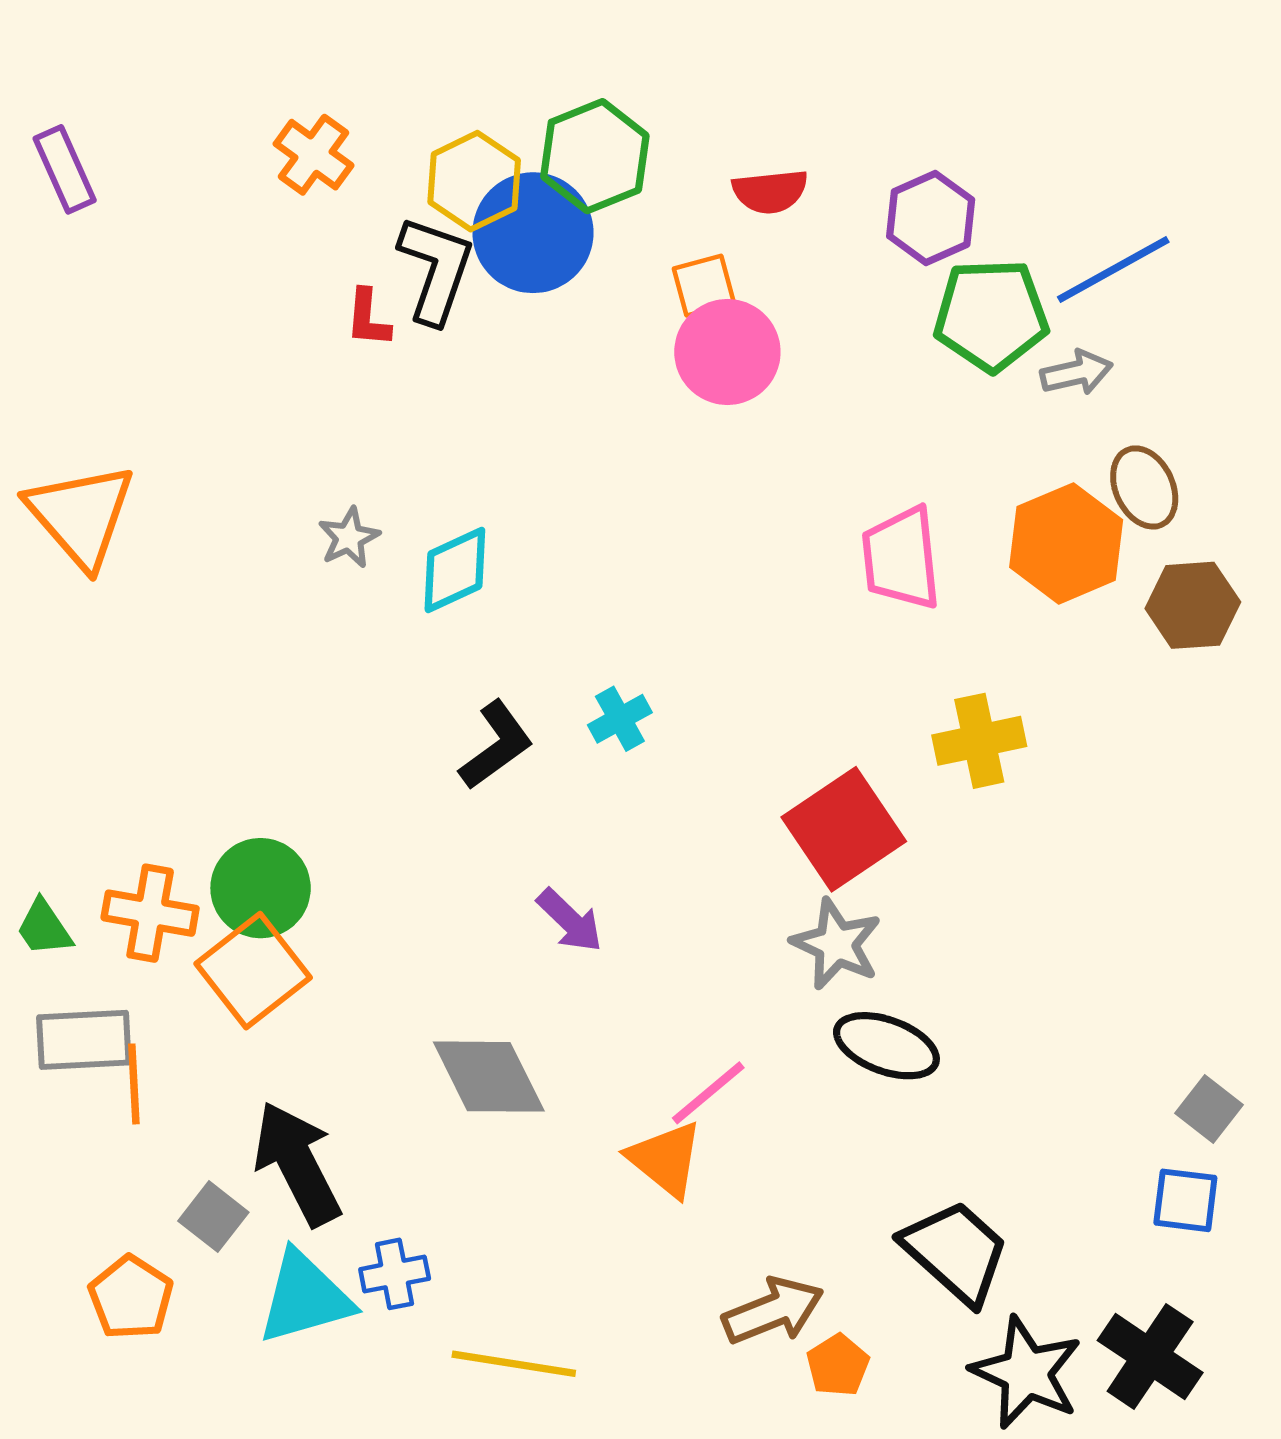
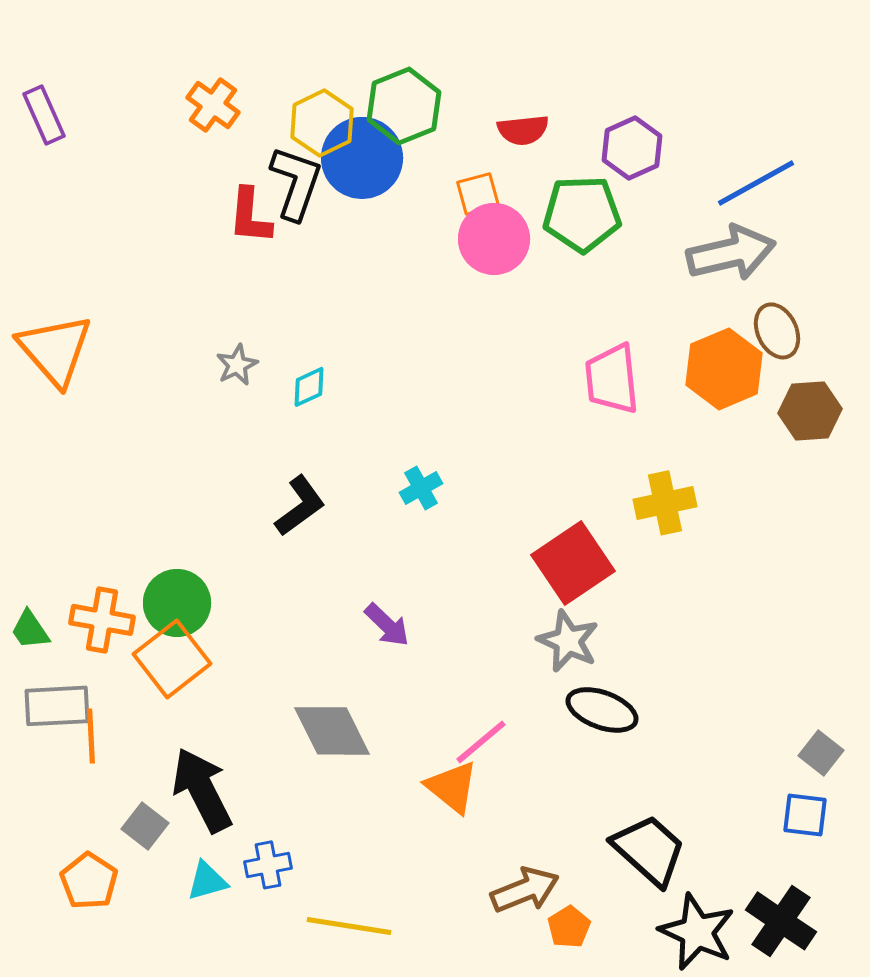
green pentagon: (991, 315) -> (582, 214), moved
red L-shape: (368, 318) -> (250, 216), size x1.4
gray arrow: (1076, 373) -> (731, 253), size x1.8
cyan diamond: (455, 570) -> (309, 387), size x0.7
black L-shape: (496, 745) -> (300, 506), moved
cyan triangle: (305, 1298) -> (207, 881), size x0.6

